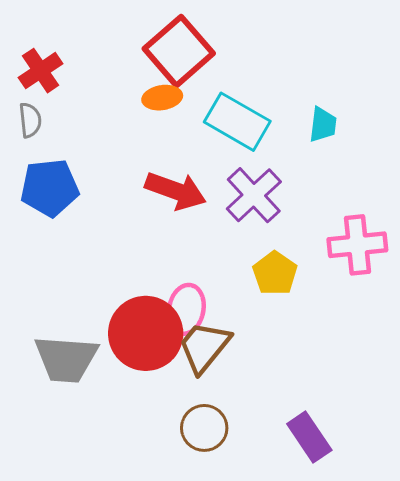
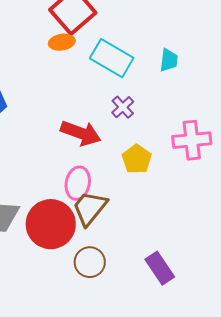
red arrow: (176, 191) -> (81, 133), moved
purple cross: (254, 195) -> (123, 107), size x0.6
red circle: (146, 333) -> (51, 224), moved

